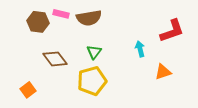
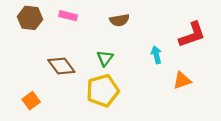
brown semicircle: (89, 18) -> (119, 20), moved, size x0.7
brown hexagon: (38, 22) -> (30, 18), moved

